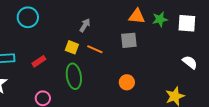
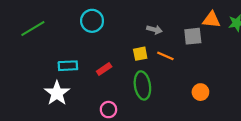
gray arrow: (85, 25) -> (154, 30), turned 72
gray square: (129, 40) -> (193, 36), moved
yellow square: (72, 47) -> (140, 54), turned -32

